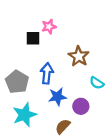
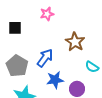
black square: (33, 38) -> (15, 28), moved
blue arrow: (47, 73) -> (45, 58), turned 30

